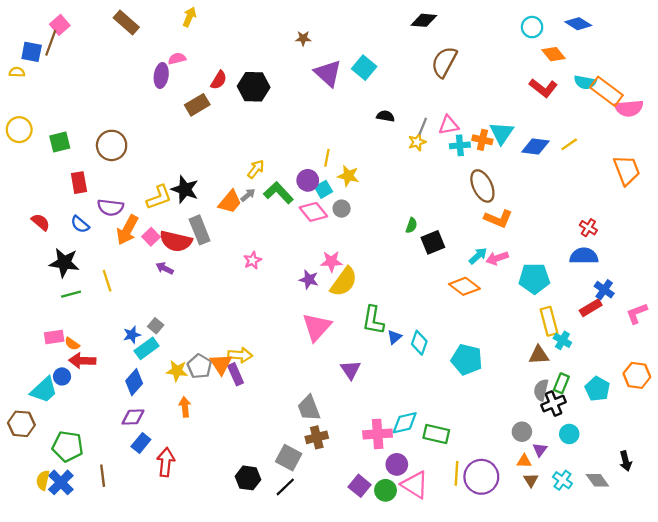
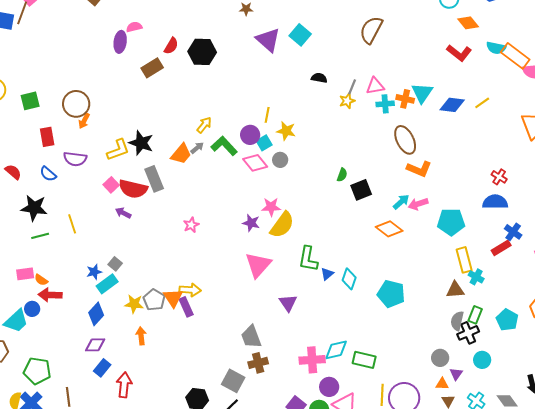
orange arrow: (127, 230) -> (84, 121), moved, size x0.6
pink star: (252, 260) -> (191, 225), moved

